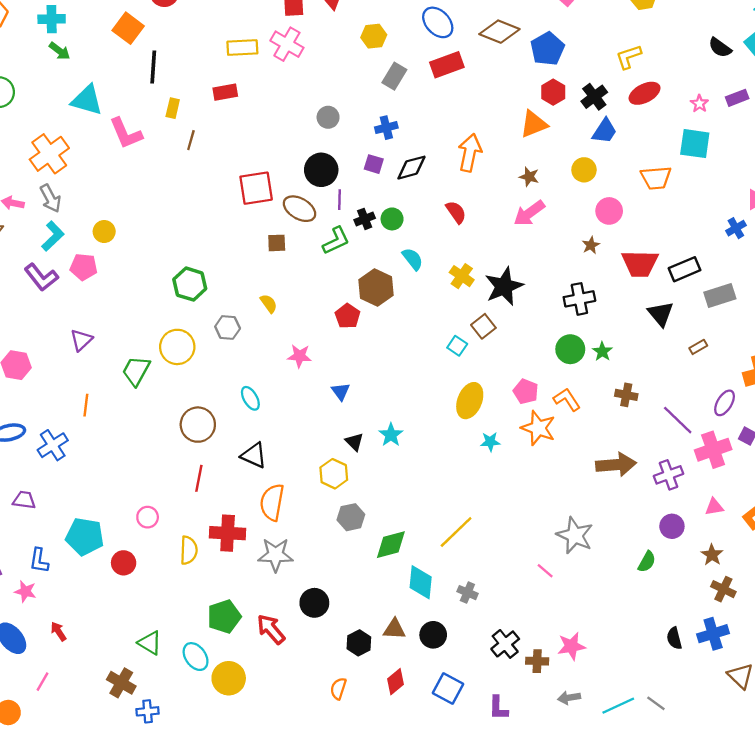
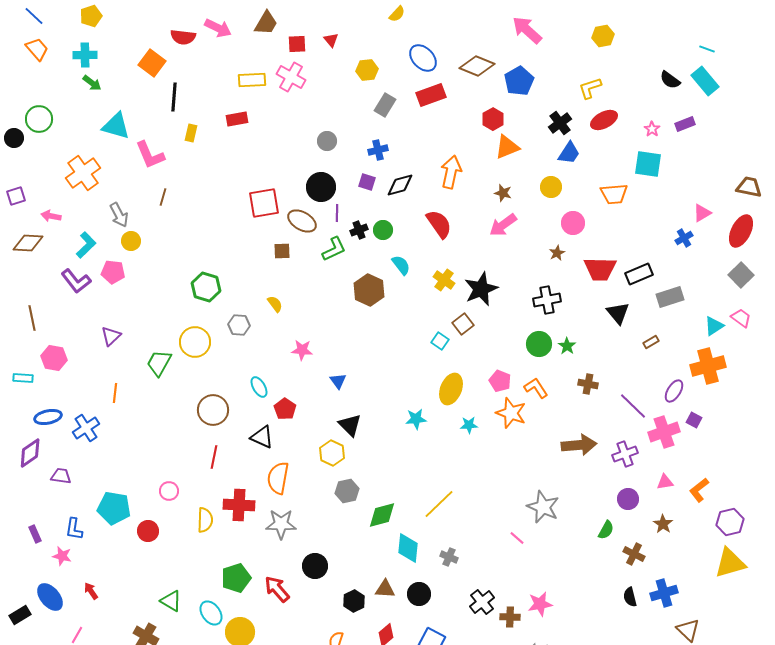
red hexagon: (553, 92) -> (493, 119), moved
brown line: (191, 140) -> (163, 197), moved
gray arrow: (50, 198) -> (119, 215), moved
red semicircle: (456, 212) -> (439, 224), size x1.4
red pentagon: (347, 316) -> (285, 409), moved
cyan star: (391, 435) -> (416, 419), moved, turned 30
black triangle: (354, 442) -> (350, 425), size x1.4
brown cross: (723, 589) -> (634, 554), moved

